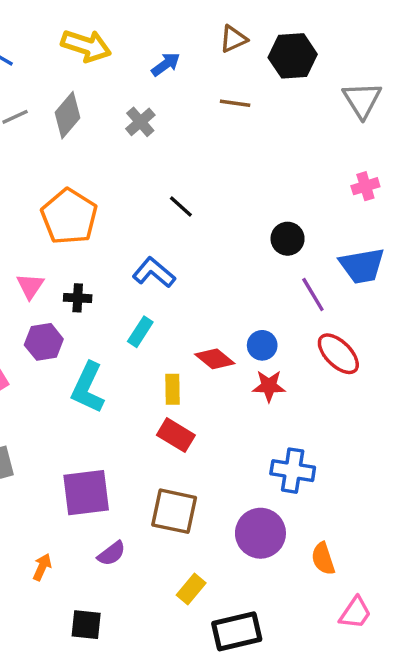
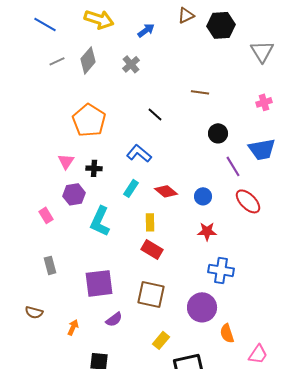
brown line: (235, 103) -> (200, 92), moved
red diamond: (215, 359) -> (166, 191), moved
red star: (269, 386) -> (207, 231), moved
orange semicircle: (323, 559) -> (227, 333), moved

